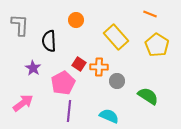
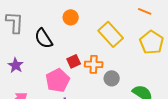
black semicircle: (49, 41) -> (44, 38), turned -30
red square: (79, 64) -> (74, 61), turned 32
purple star: (33, 68) -> (16, 65), moved

